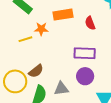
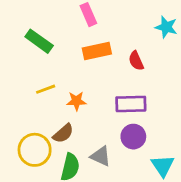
orange star: (41, 29) -> (76, 101), moved
gray triangle: (61, 89) -> (101, 156), turned 35

